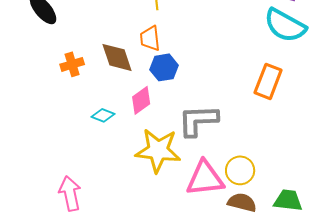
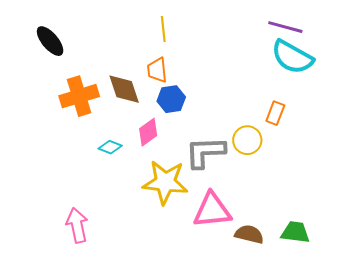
orange cross: (72, 64) -> (79, 96), size x1.6
orange rectangle: (268, 81) -> (275, 113), size x0.7
yellow circle: (240, 170) -> (247, 140), moved

